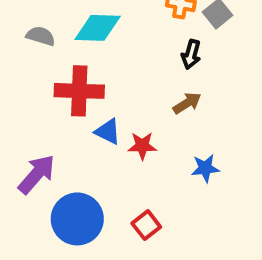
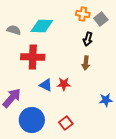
brown arrow: (187, 103) -> (86, 63), turned 128
blue triangle: (108, 132) -> (46, 85), moved
blue star: (205, 168) -> (106, 100), moved

